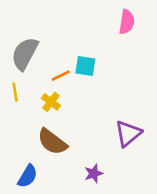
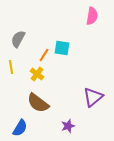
gray semicircle: (25, 54) -> (18, 39), size x0.7
orange line: (61, 76) -> (44, 55), turned -32

